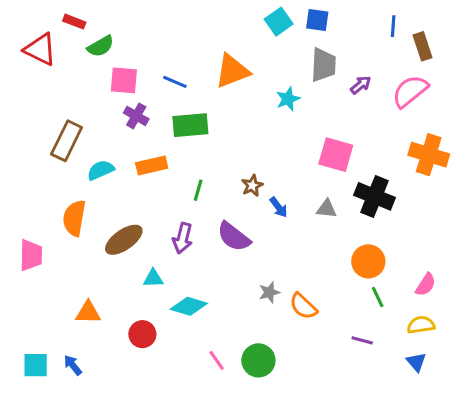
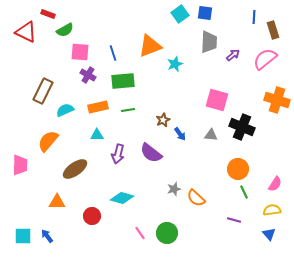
blue line: (175, 82) -> (113, 53), turned 49
cyan star: (288, 99) -> (175, 64), moved
green line: (198, 190) -> (128, 110), moved, turned 64
orange semicircle: (74, 218) -> (48, 141), turned 30
brown ellipse: (124, 240) -> (75, 169), moved
cyan triangle: (153, 278) -> (97, 135), moved

